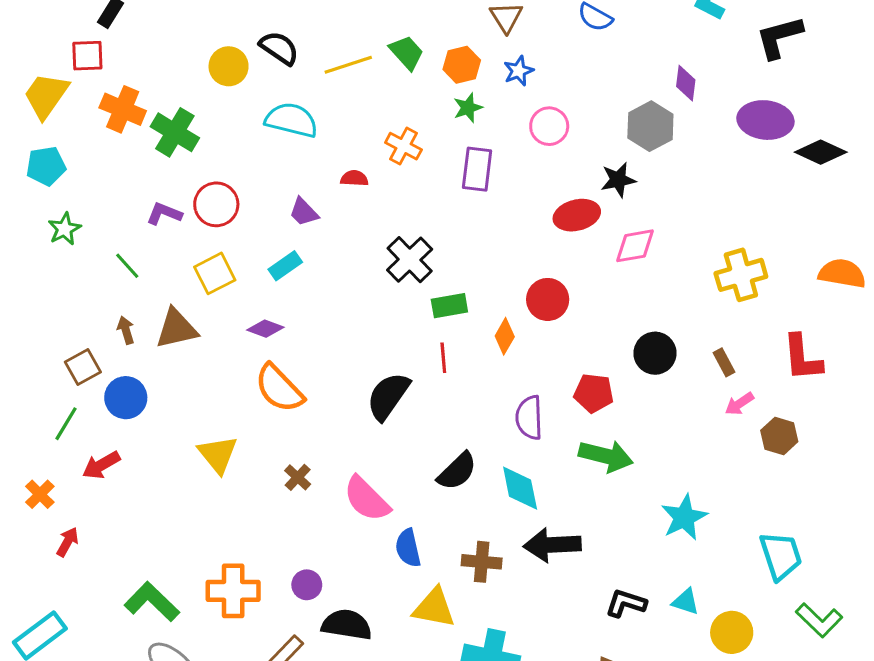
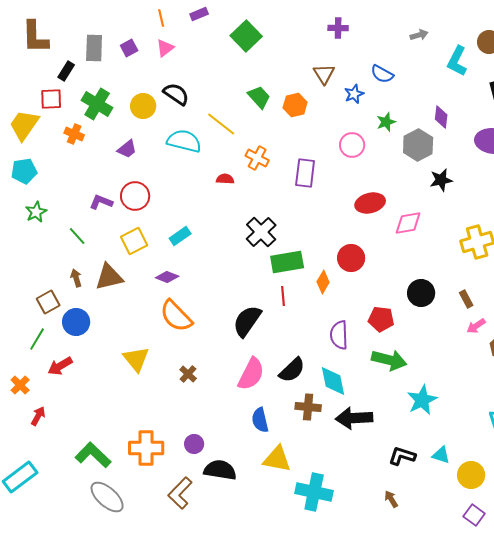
yellow line: (348, 65) -> (221, 124), moved, turned 56
blue star: (518, 71) -> (354, 94), moved
green star: (468, 108) -> (386, 122), moved
orange cross: (123, 109) -> (74, 134), size x0.7
green cross: (175, 132) -> (97, 104), moved
black star: (618, 180) -> (441, 180), moved
purple trapezoid: (304, 212) -> (127, 149), moved, turned -85
green rectangle: (449, 306) -> (287, 262), size x1.4
pink semicircle: (367, 499) -> (251, 374), moved, turned -108
cyan star: (684, 517) -> (422, 400), moved
brown cross: (482, 562) -> (308, 407), moved

